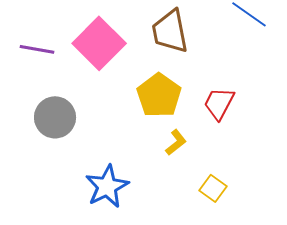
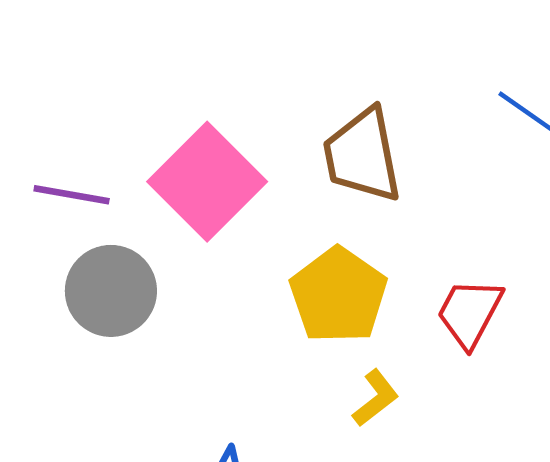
gray circle: (55, 117) -> (111, 291), moved

